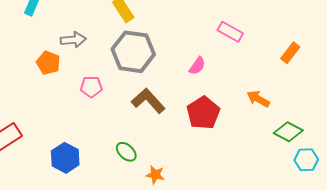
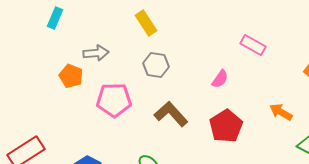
gray hexagon: (133, 52) -> (156, 65), size x0.6
pink pentagon: (91, 87) -> (114, 100), size x1.6

